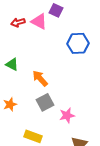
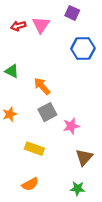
purple square: (56, 10) -> (72, 13), moved
pink triangle: (39, 21) -> (41, 25), turned 36

